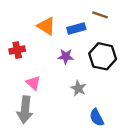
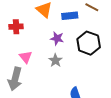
gray star: (78, 88) -> (55, 60), moved

